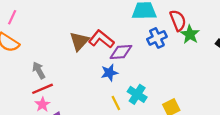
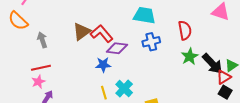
red semicircle: (178, 20) -> (185, 30), moved
green star: (190, 34) -> (190, 57), moved
gray arrow: (39, 70) -> (42, 40), moved

